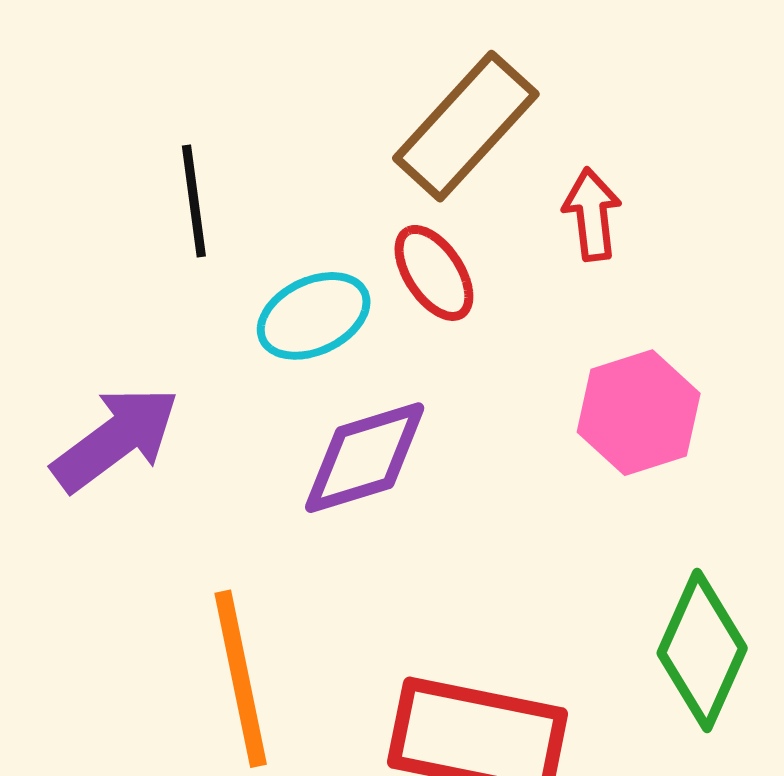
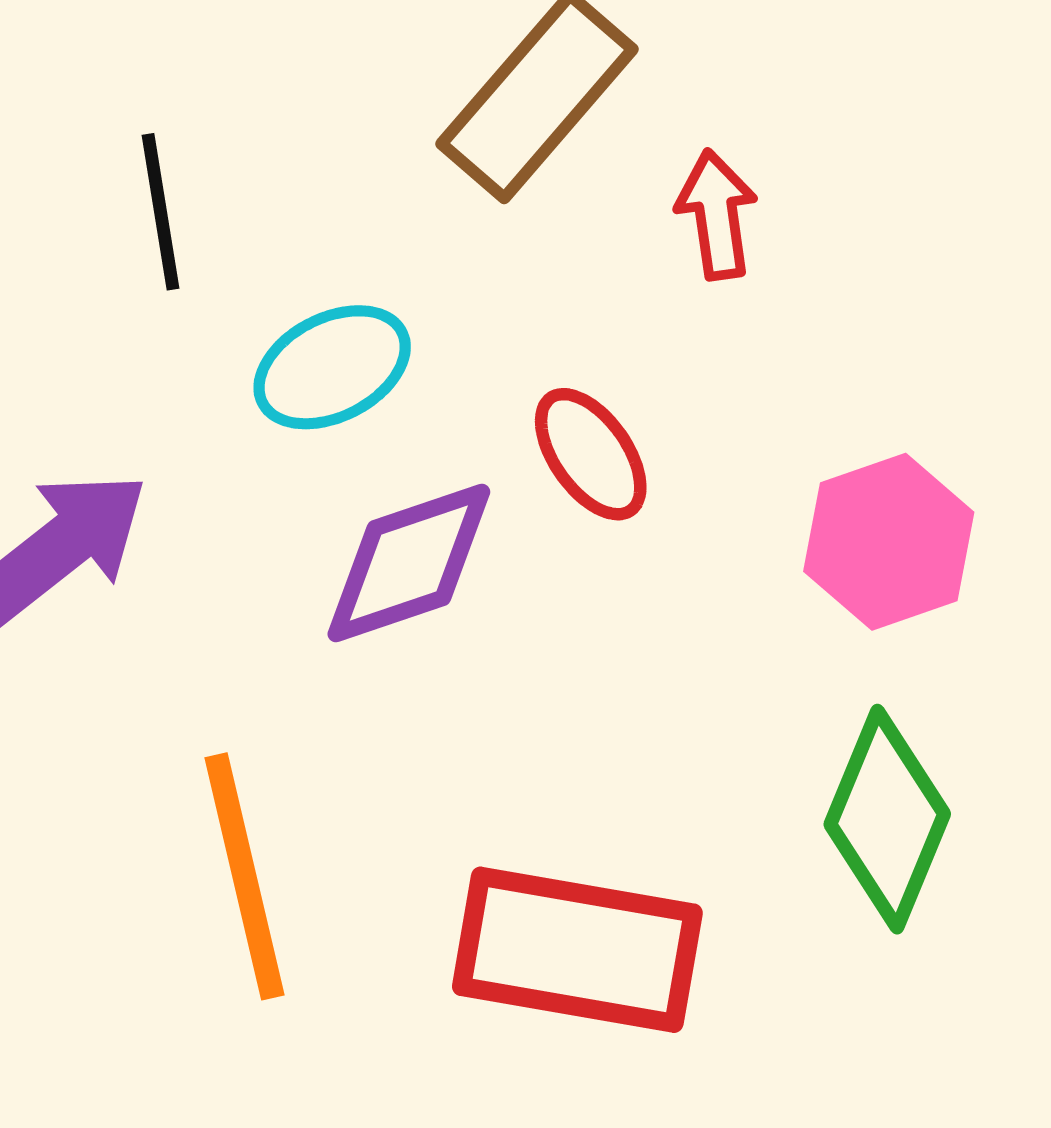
red ellipse: (434, 273) -> (591, 454), moved
pink hexagon: (639, 413) -> (889, 542), moved

